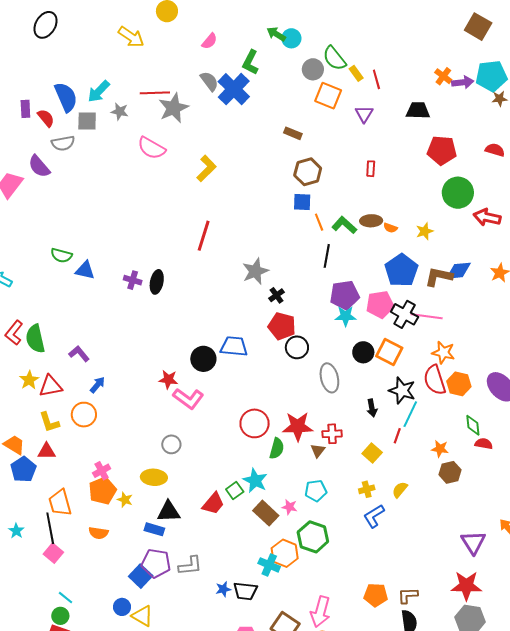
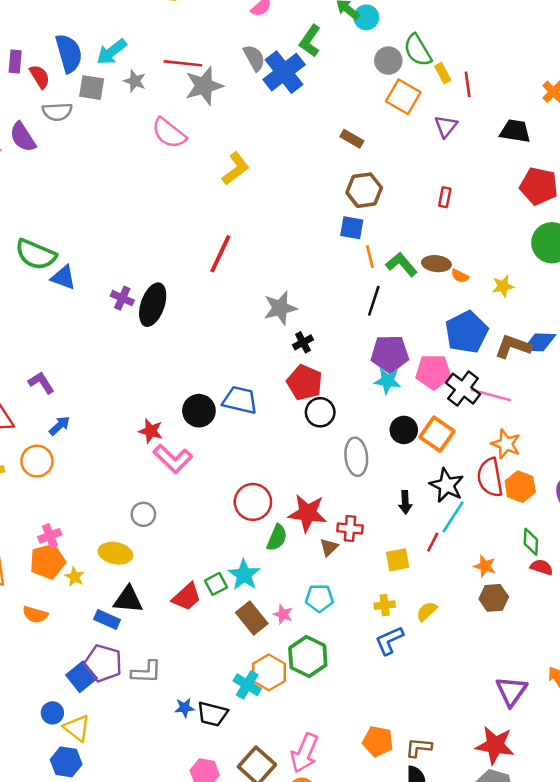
green semicircle: (61, 255) -> (36, 254), size x1.5
black ellipse: (157, 282) -> (153, 305), size x1.4
yellow square: (372, 453) -> (398, 560), turned 30

